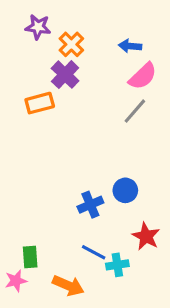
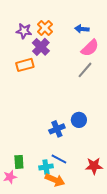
purple star: (38, 27) -> (24, 31), moved
red star: (146, 236) -> (94, 166), moved, turned -30
cyan cross: (117, 265) -> (46, 167), moved
orange arrow: (68, 286) -> (55, 180), moved

